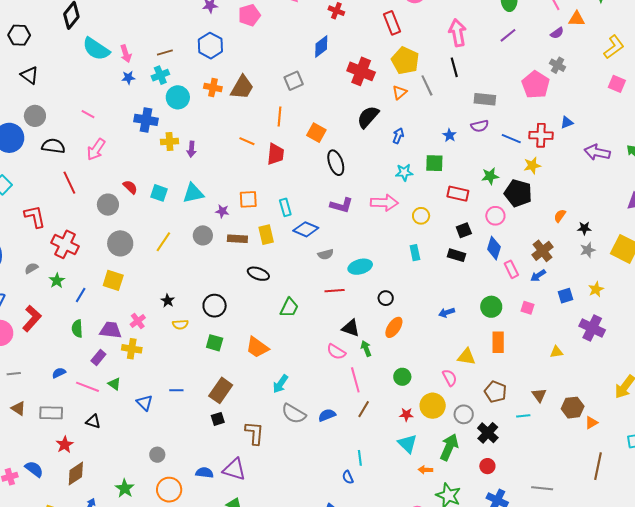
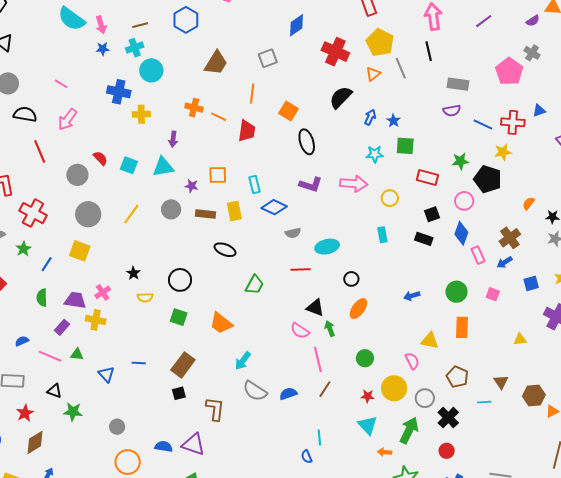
orange cross: (213, 88) -> (194, 108), moved
blue star: (449, 135) -> (393, 121), moved
purple arrow: (191, 149) -> (173, 139), moved
green triangle: (114, 384) -> (77, 354), turned -32
green star: (125, 488) -> (73, 412), moved, turned -30

